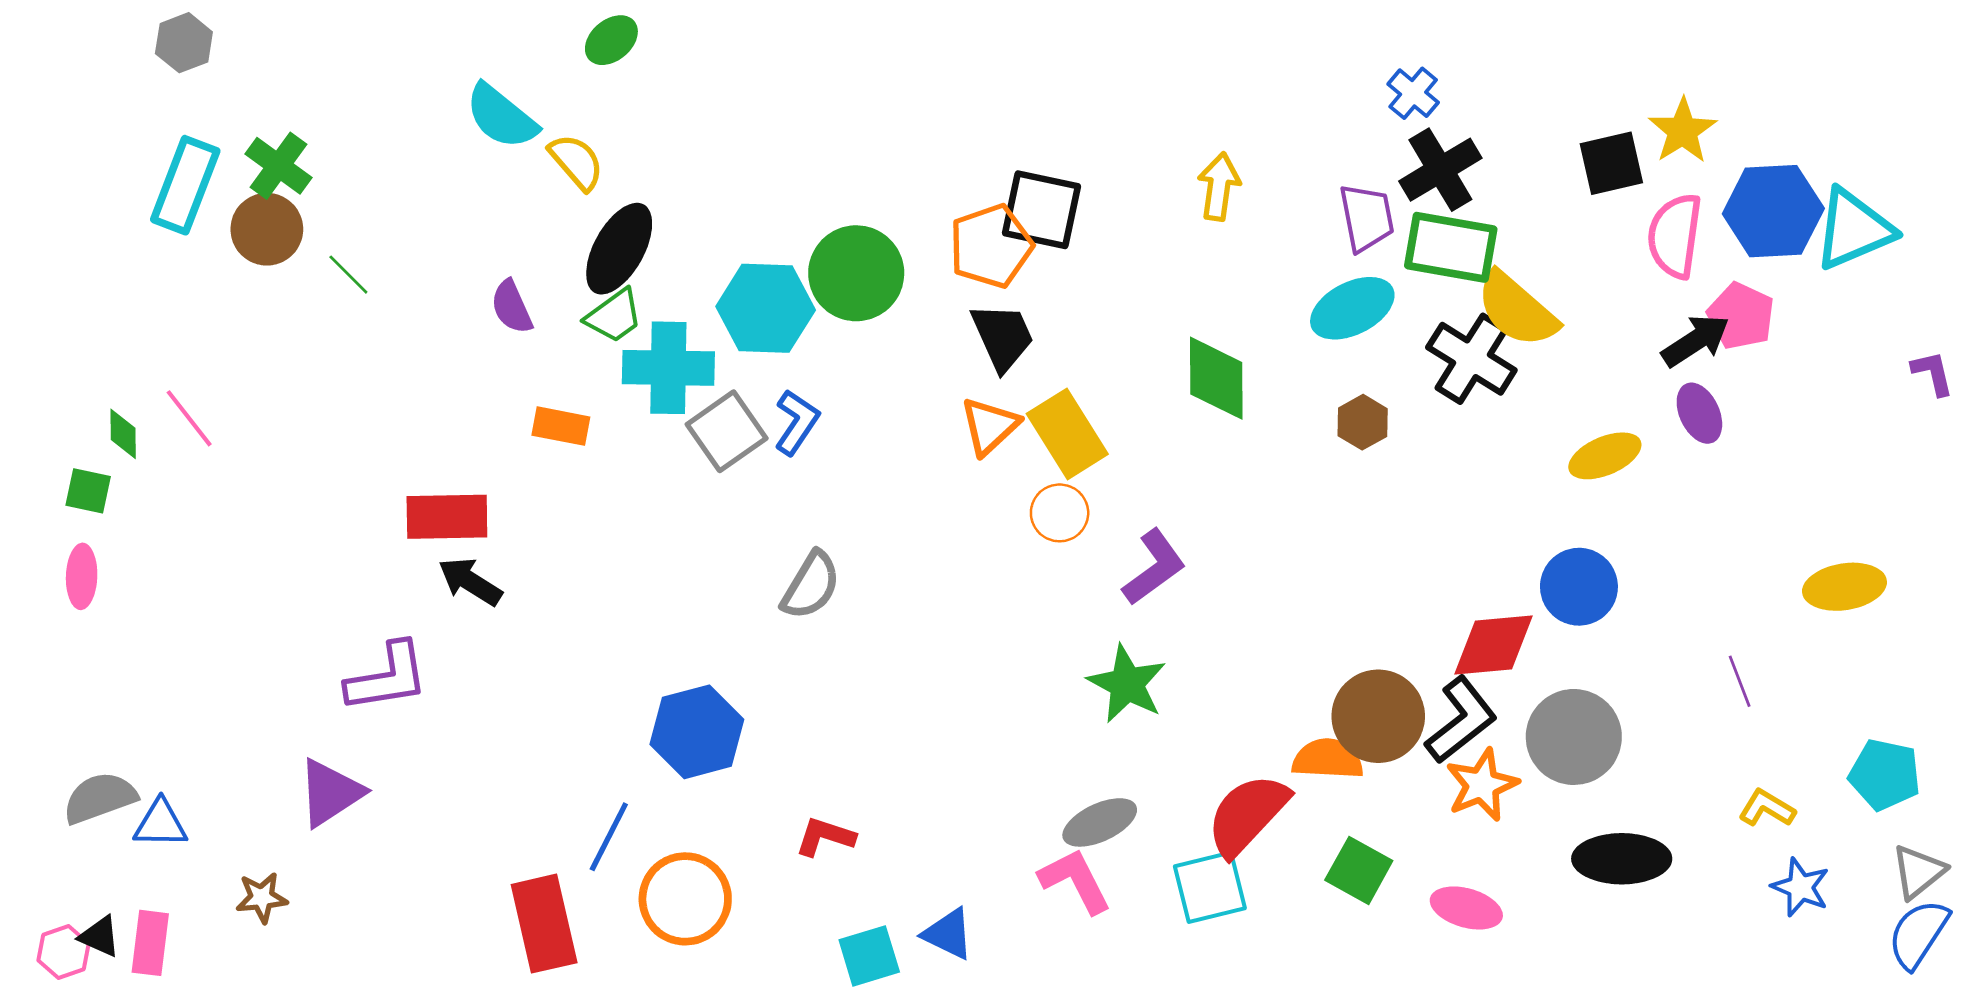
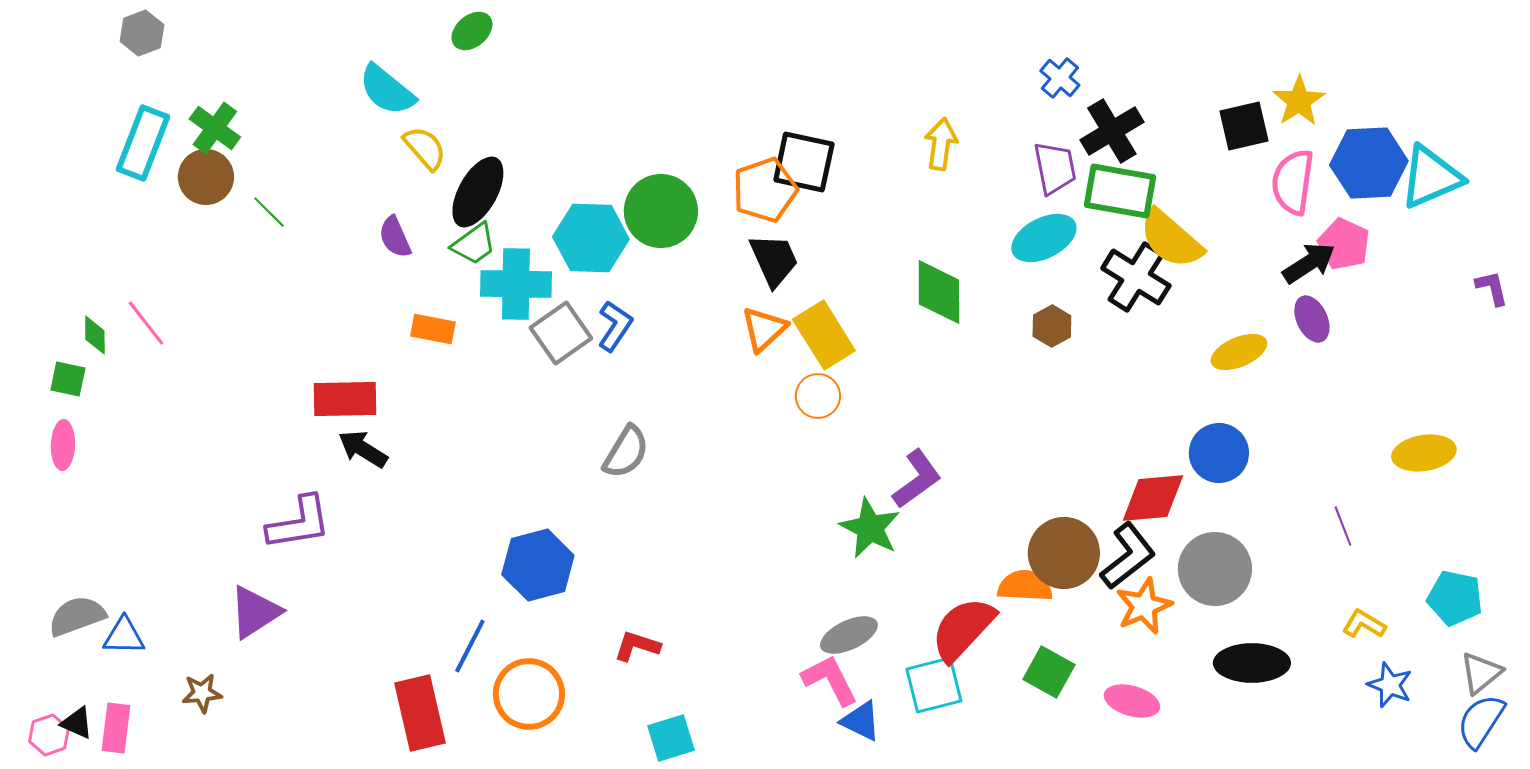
blue cross: (1413, 93) -> (1060, 78), moved
yellow semicircle: (576, 162) -> (425, 148), moved
purple L-shape: (1154, 567) -> (917, 479), moved
blue triangle: (948, 934) -> (861, 721), moved

